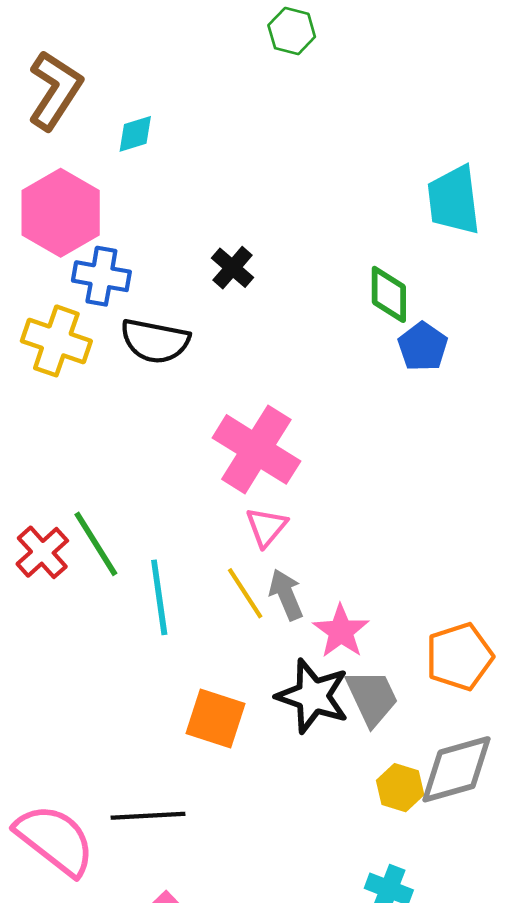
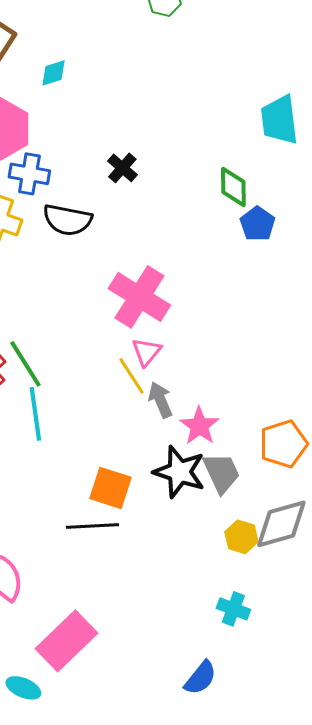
yellow line: (245, 593) -> (131, 376), moved
cyan line: (159, 597) -> (35, 414), moved
black line: (148, 816) -> (92, 526), moved

